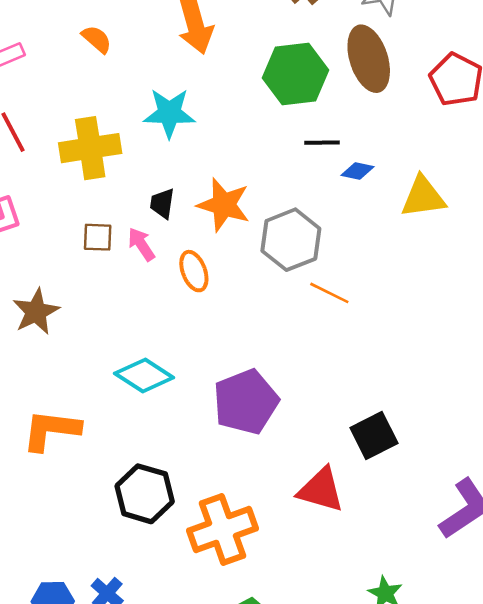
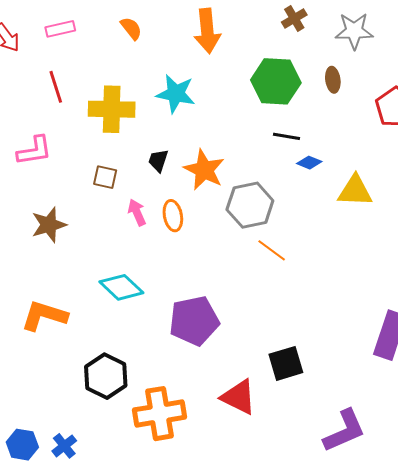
brown ellipse: (369, 59) -> (333, 80), size x0.5
pink arrow: (141, 244) -> (137, 212), moved

